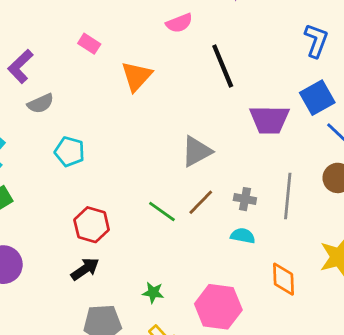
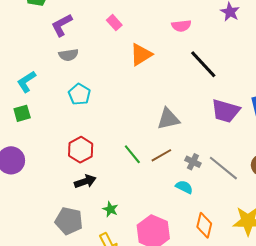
black line: (223, 66) -> (203, 64), turned -36
gray line: (288, 196) -> (223, 168), turned -72
black arrow: (85, 269) -> (85, 181), moved

